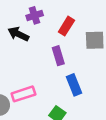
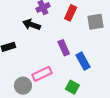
purple rectangle: (58, 56) -> (64, 48), moved

